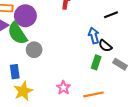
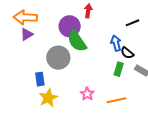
purple circle: (25, 16) -> (70, 26), moved
green semicircle: (17, 33) -> (77, 41), moved
gray circle: (34, 50) -> (58, 58), size x1.5

